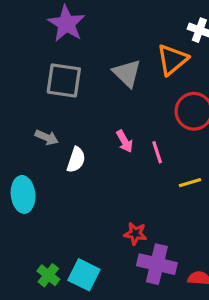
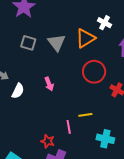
gray square: (64, 80) -> (28, 43), moved, size x0.7
pink line: (157, 152) -> (69, 127), moved

